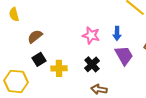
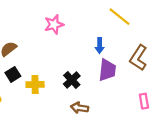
pink star: (91, 35) -> (54, 24), moved, turned -30
purple trapezoid: (124, 55) -> (107, 70), turned 35

